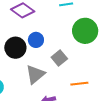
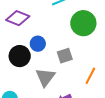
gray square: (59, 58) -> (65, 56), turned 35
orange line: (79, 84) -> (90, 76), turned -42

